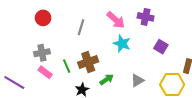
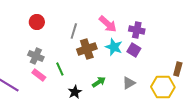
purple cross: (146, 17) -> (137, 30), moved
purple square: (161, 47) -> (134, 50), moved
gray cross: (42, 53) -> (36, 56), turned 35
brown cross: (88, 62) -> (87, 49), moved

